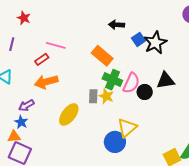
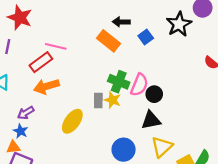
red star: (24, 18) -> (20, 18), size x1.6
black star: (155, 43) -> (179, 24), moved
orange rectangle: (102, 56) -> (108, 41), moved
red rectangle: (42, 59) -> (41, 62), size x1.5
black triangle: (166, 80) -> (151, 120), moved
yellow triangle: (127, 128) -> (162, 147), moved

